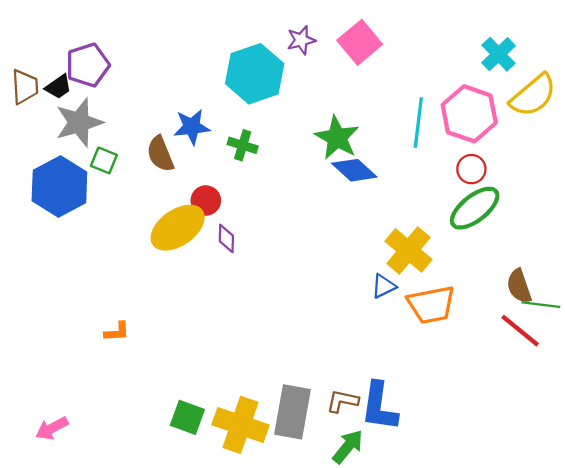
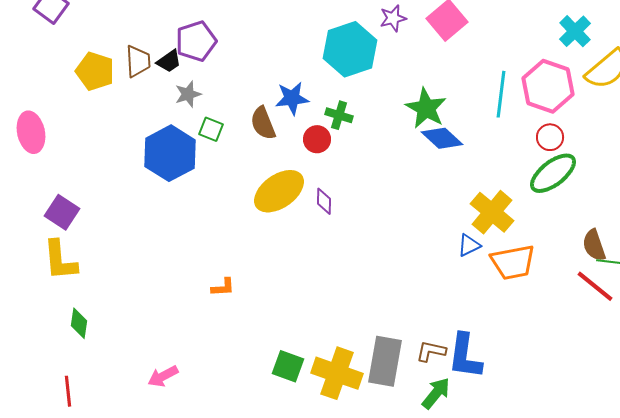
gray star: (79, 122) -> (188, 94), size x0.6
red circle: (206, 201) -> (317, 139), moved

